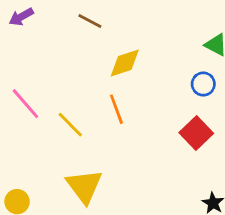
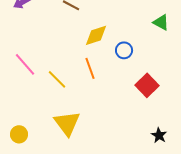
blue circle: (203, 84) -> (124, 50), moved

